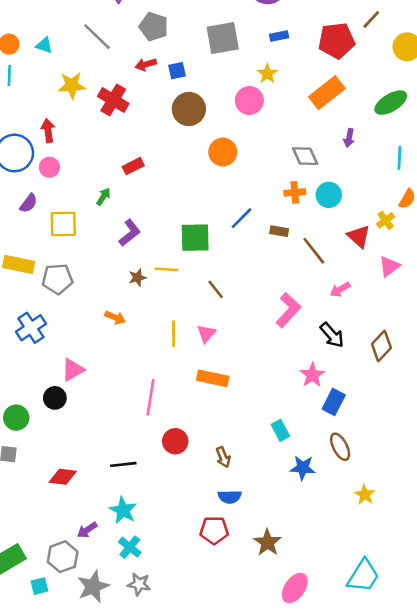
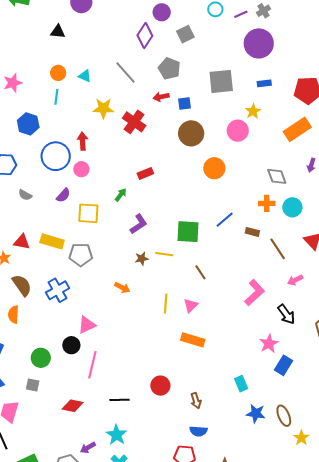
pink line: (150, 397) -> (92, 365), moved
brown ellipse: (340, 447) -> (284, 416), moved

